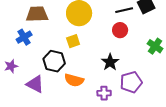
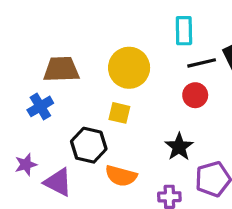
yellow square: (73, 41) -> (119, 113), turned 32
purple star: (11, 66) -> (26, 165), moved

